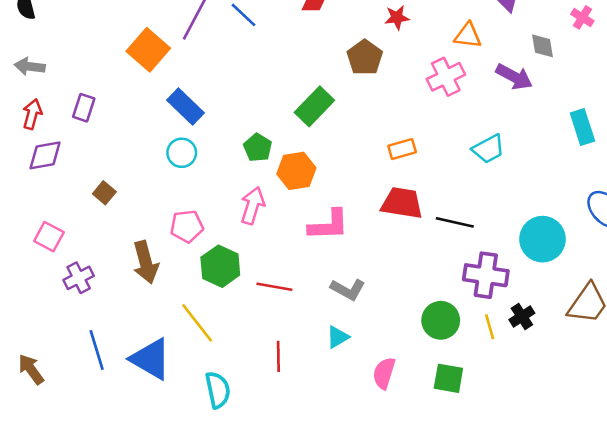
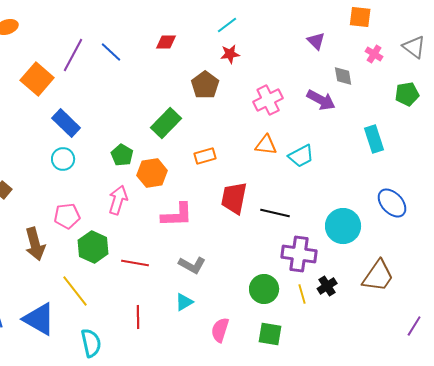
orange triangle: (468, 36) -> (266, 145), moved
orange rectangle: (402, 149) -> (205, 156), moved
red trapezoid: (402, 203) -> (234, 198), turned -88

